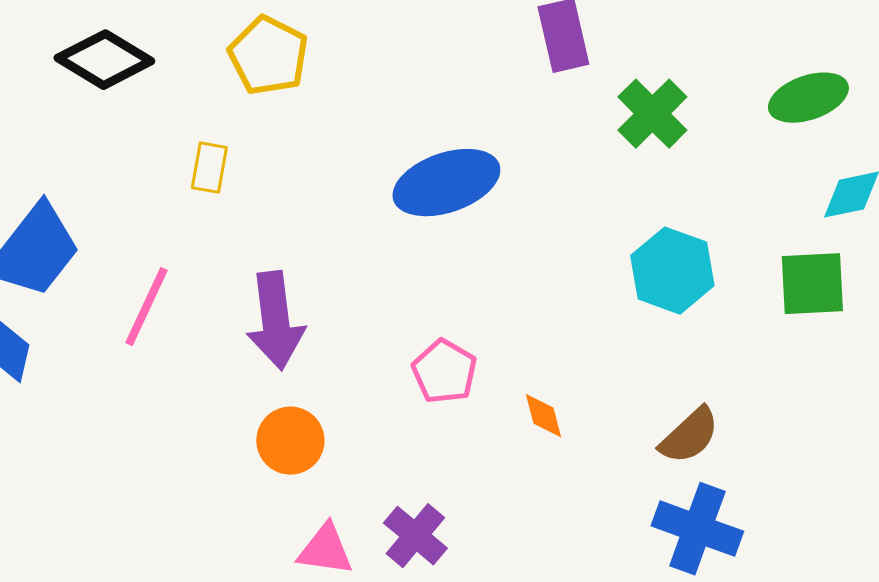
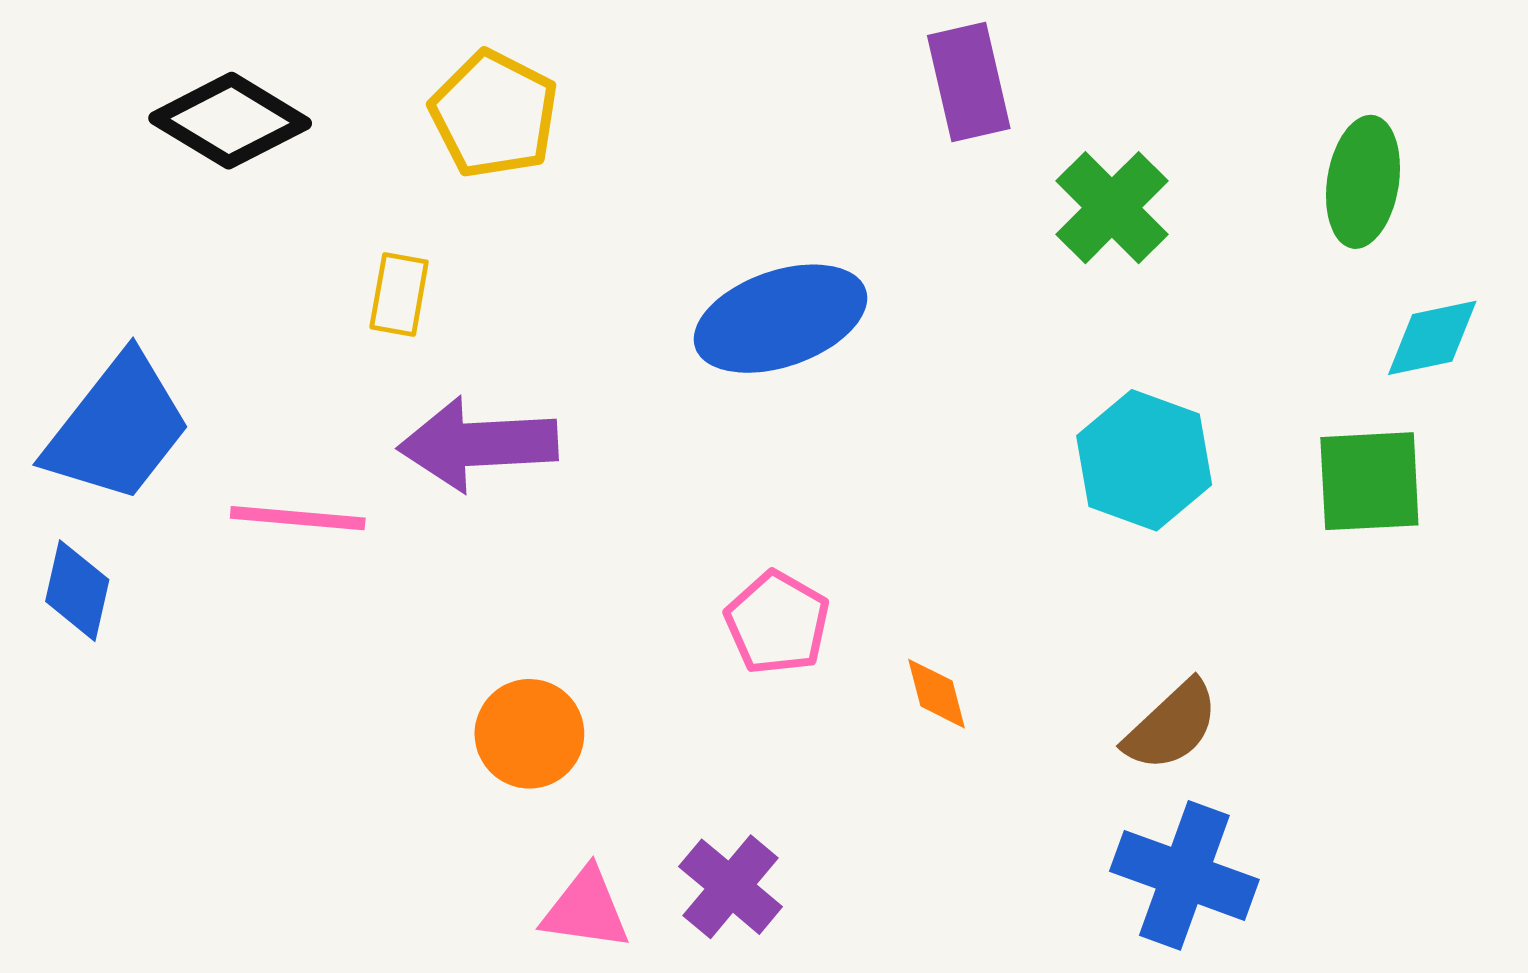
green ellipse: (808, 98) -> (1363, 182), turned -62
pink line: (146, 307) -> (298, 518), turned 70
purple arrow: (275, 321) -> (478, 444), moved, turned 94

